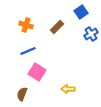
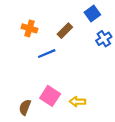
blue line: (28, 51) -> (47, 54), moved
pink square: (37, 72) -> (50, 96), moved

